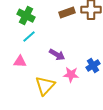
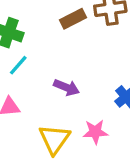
pink star: (71, 75) -> (95, 132), moved

